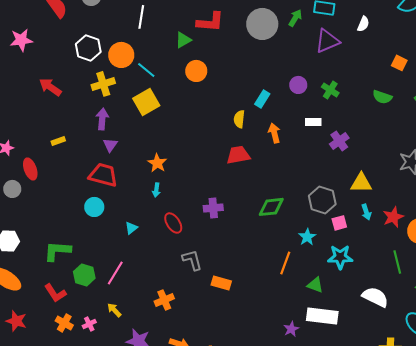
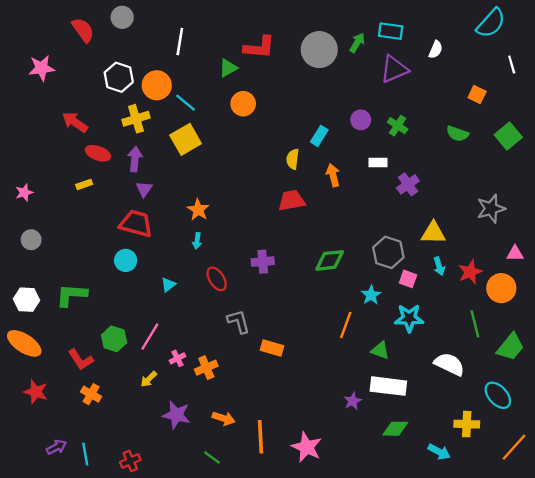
red ellipse: (30, 169) -> (98, 153), moved, turned -50
pink square: (339, 223) -> (408, 279), turned 35
green L-shape: (57, 251) -> (71, 295), moved
yellow arrow: (114, 310) -> (149, 379), turned -91
pink cross: (89, 324) -> (177, 358), moved

